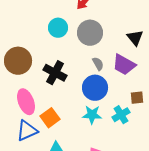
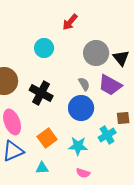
gray circle: (90, 33) -> (96, 53), moved
cyan star: (92, 115) -> (78, 146), moved
orange square: (50, 118) -> (47, 138), moved

